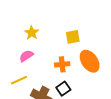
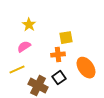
yellow square: (73, 37) -> (66, 38), moved
orange ellipse: (90, 61) -> (86, 68), moved

